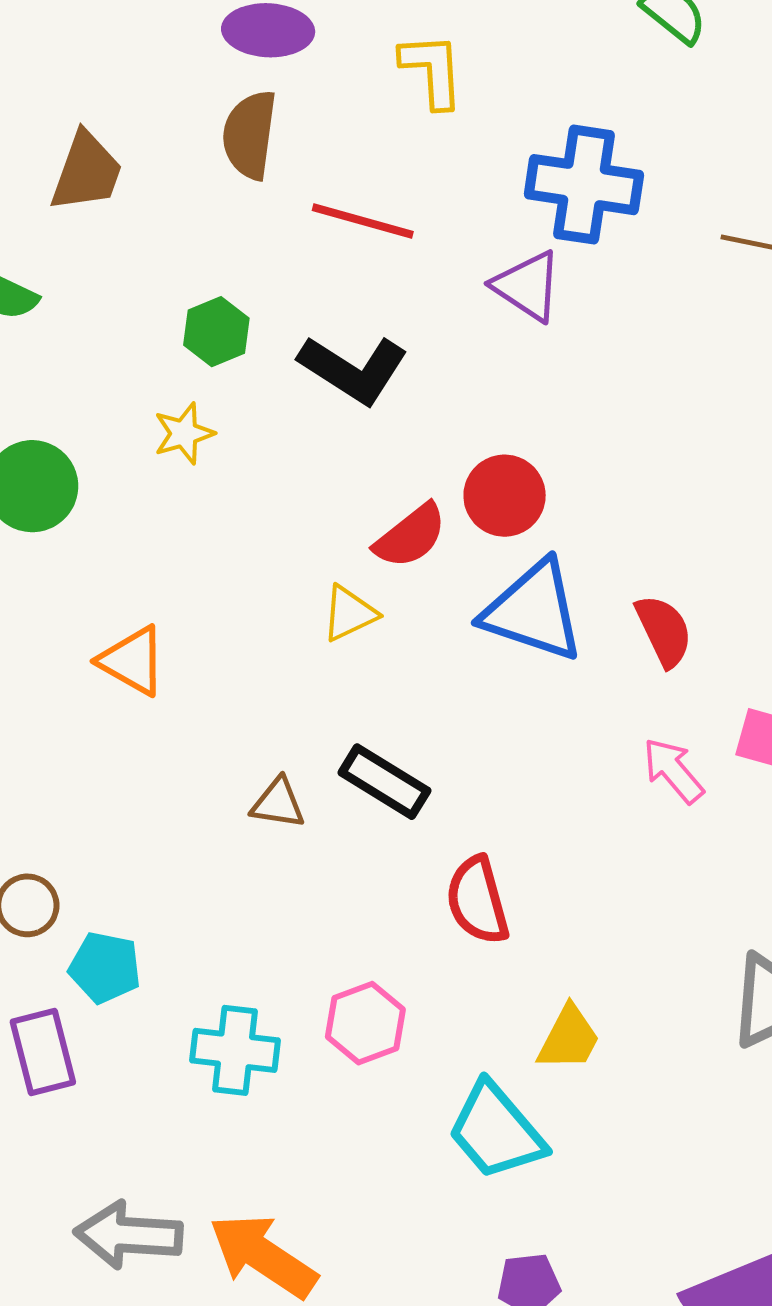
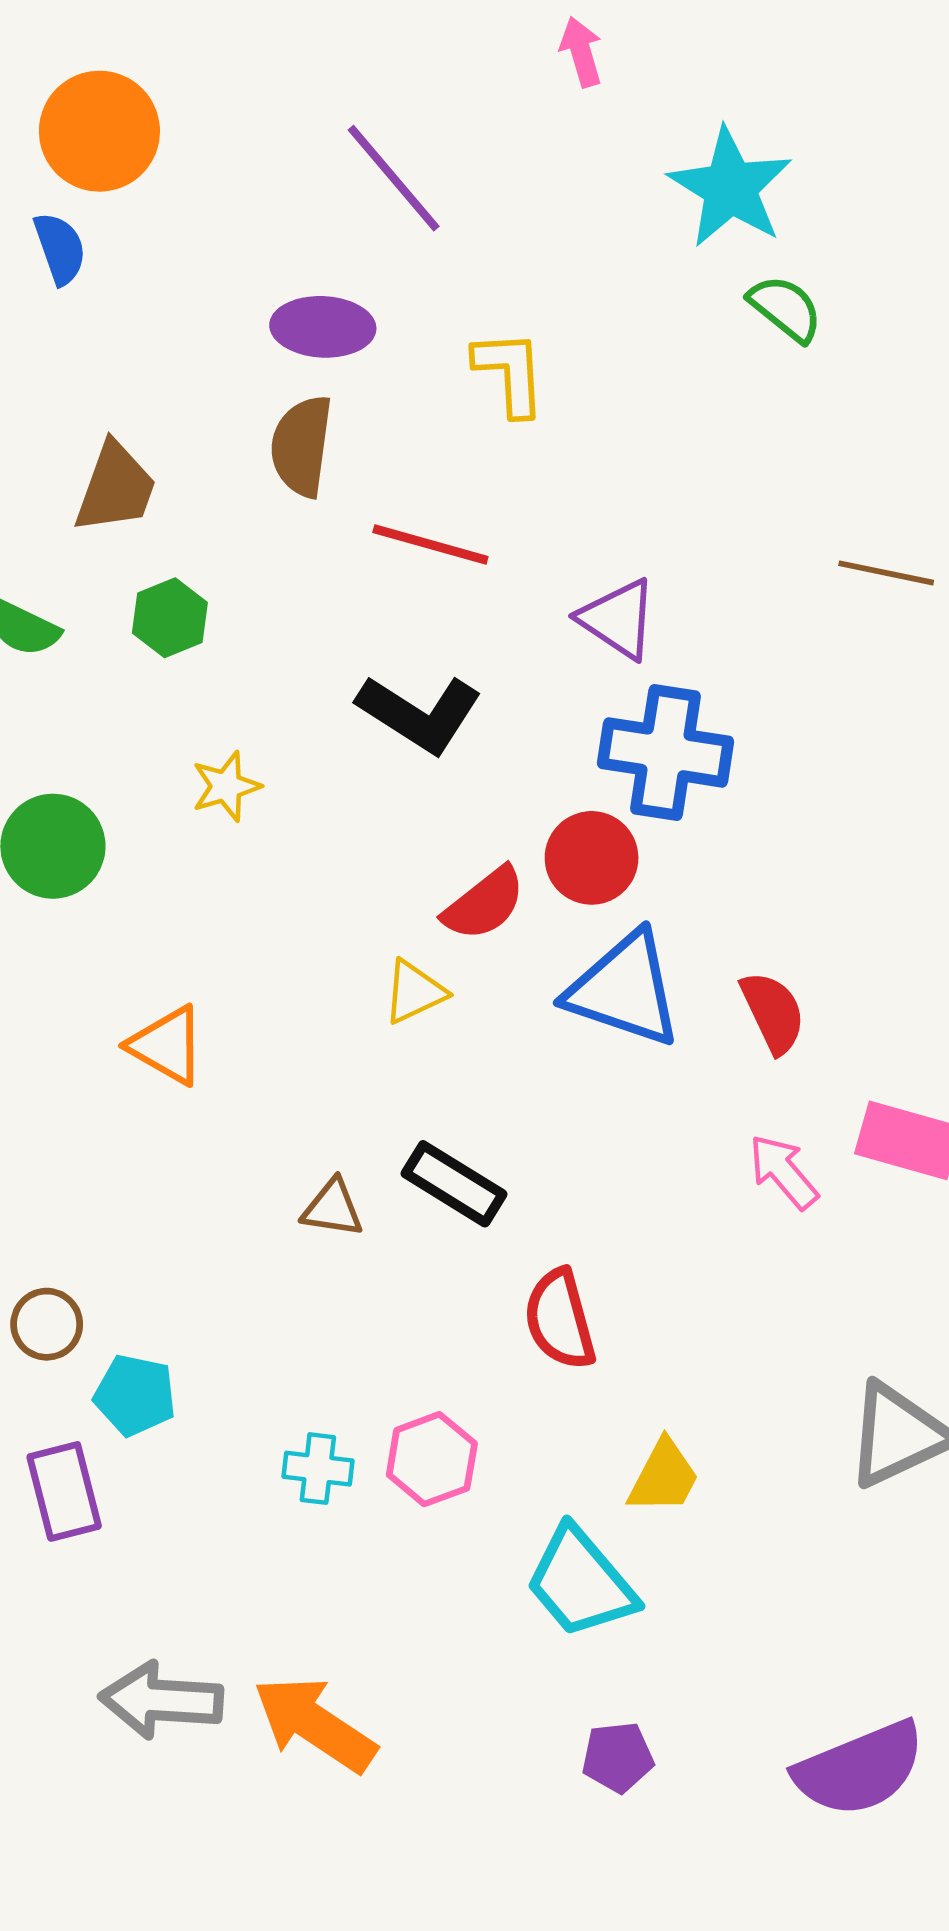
blue cross: (584, 185) -> (666, 752), moved
green hexagon: (216, 332) -> (170, 618), moved
cyan cross: (235, 1050) -> (318, 1469), moved, size x0.7

